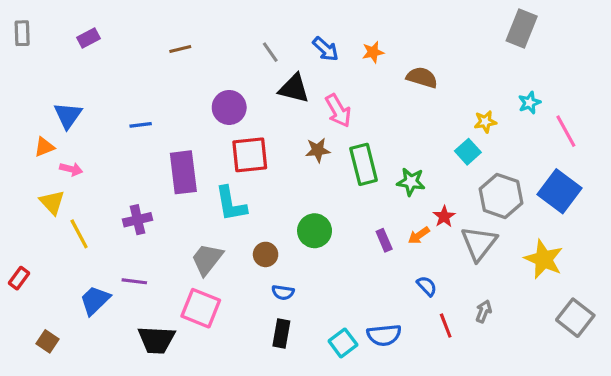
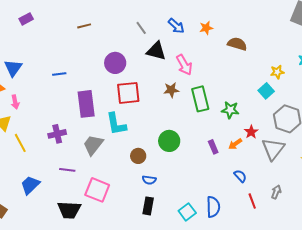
pink arrow: (71, 169) -> (15, 102), turned 64
gray trapezoid: (207, 259) -> (93, 145), moved
purple line: (134, 281) -> (67, 170), moved
blue semicircle: (384, 335) -> (213, 207), turned -85

